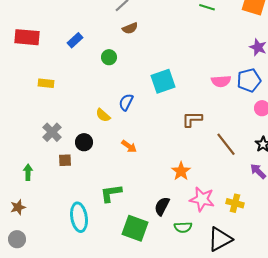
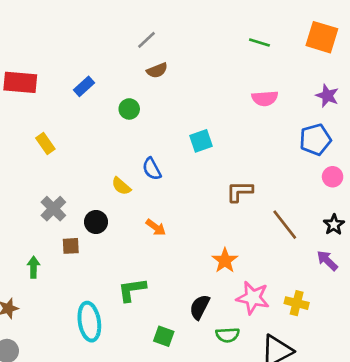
cyan square: (163, 81) -> (201, 141), size x0.7
pink semicircle: (221, 81) -> (265, 98), moved
yellow rectangle: (46, 83) -> (45, 144), turned 49
blue semicircle: (126, 102) -> (152, 169), turned -54
green arrow: (28, 172) -> (34, 267), moved
green square: (135, 228) -> (164, 336), size x0.6

